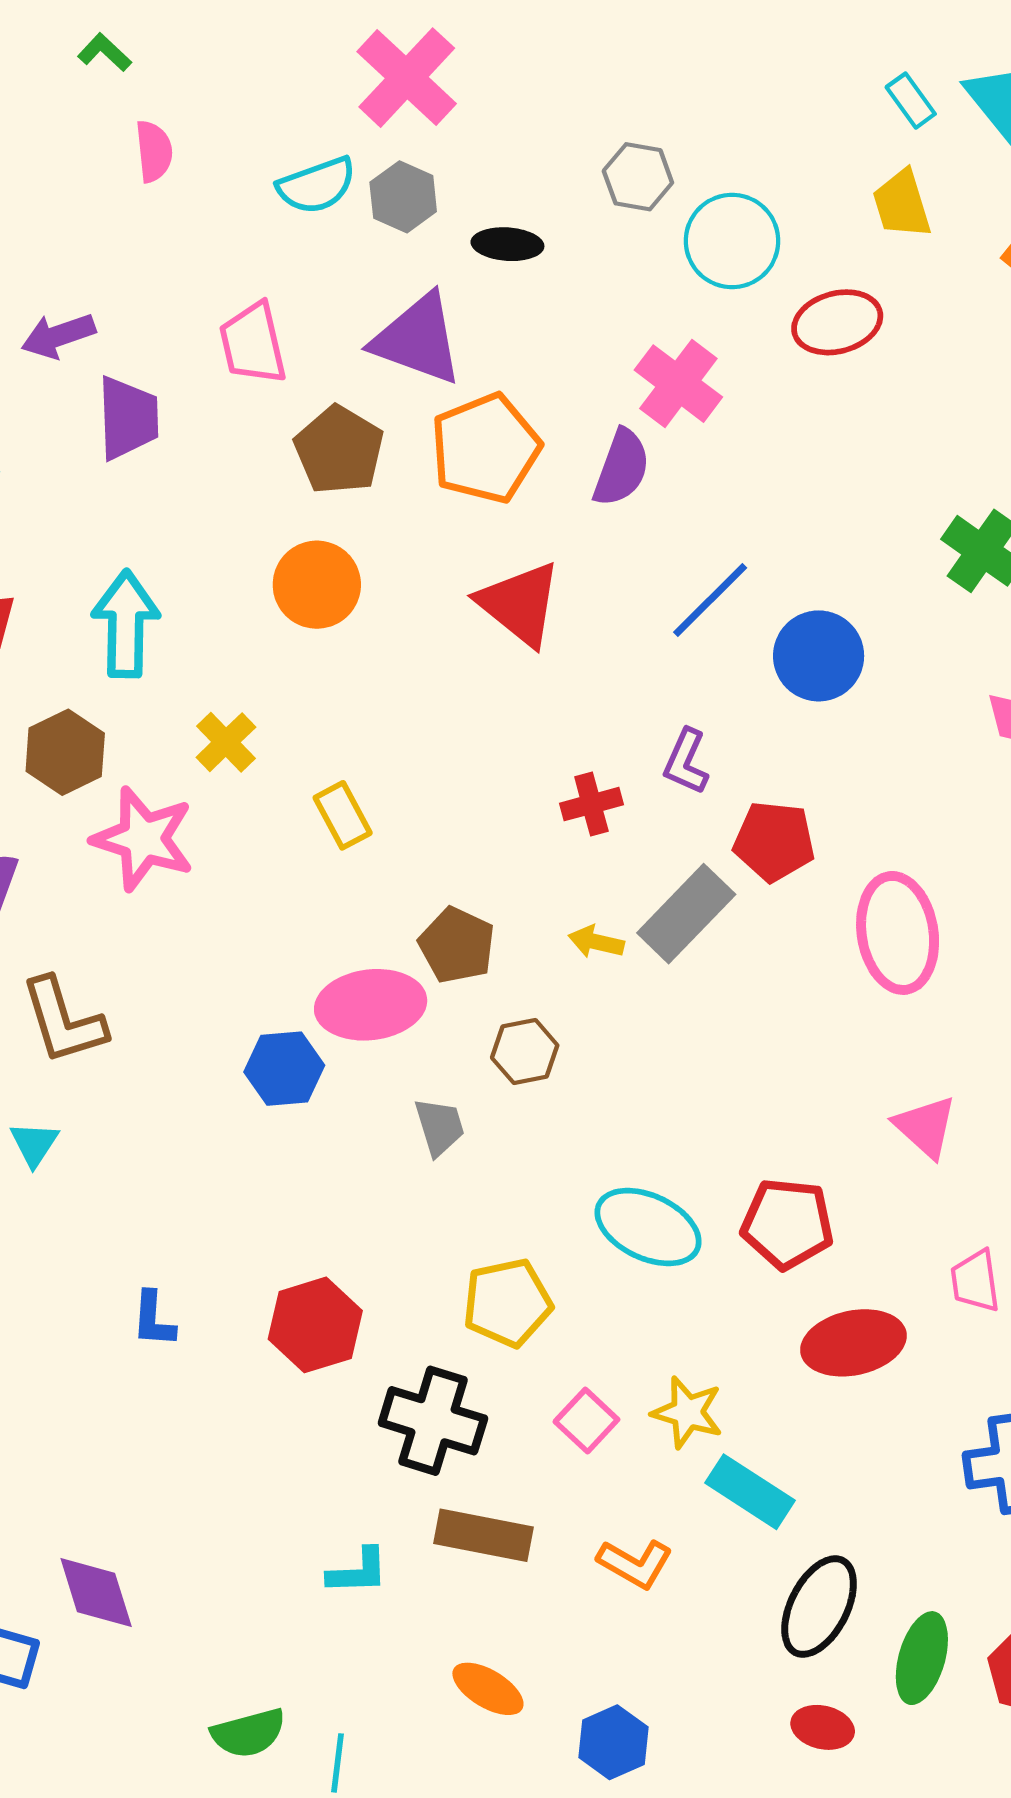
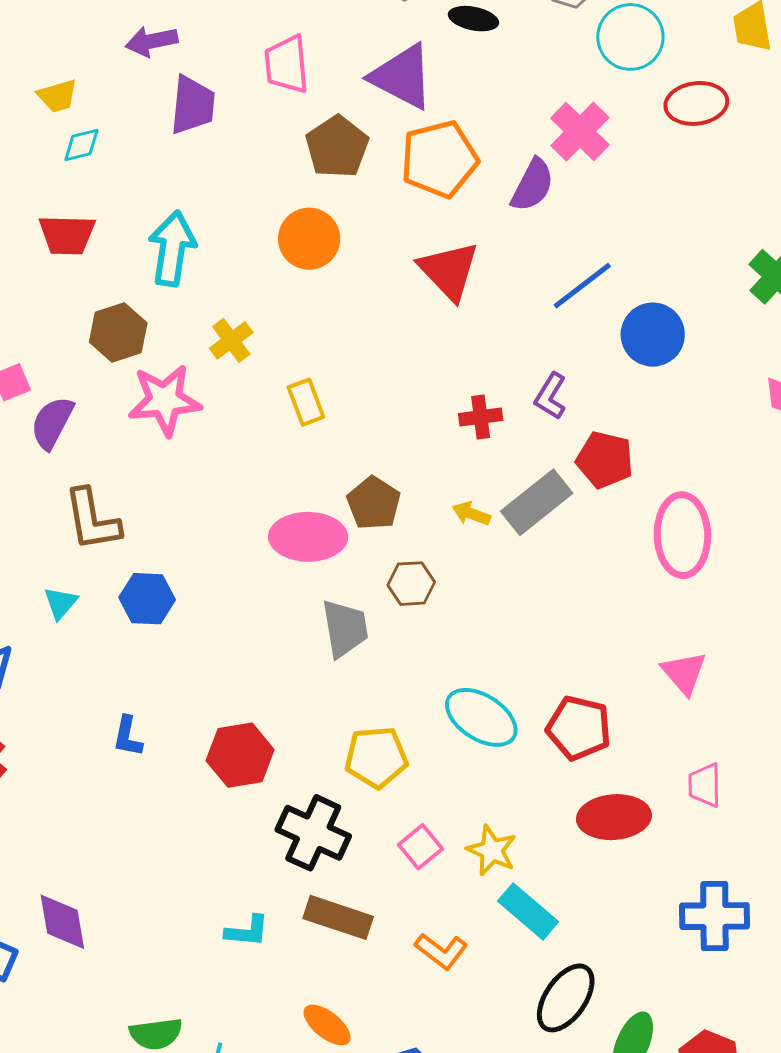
pink star: (143, 839) -> (165, 400), turned -30
blue hexagon: (284, 1069) -> (147, 599), moved
gray trapezoid: (440, 1127) -> (345, 628), size x1.4

